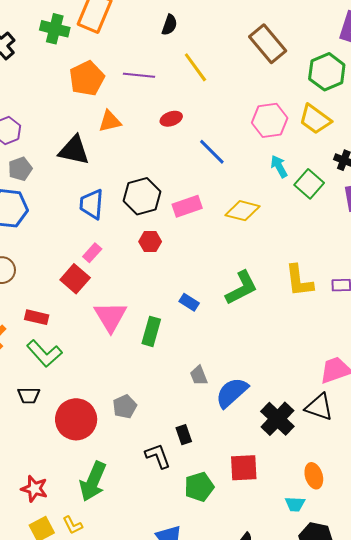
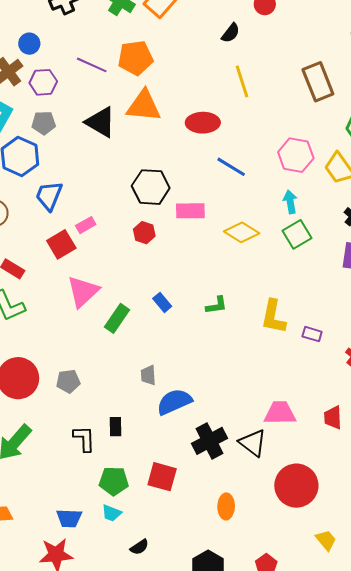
purple line: (139, 75) -> (92, 65), moved
red ellipse: (171, 119) -> (203, 123), size x1.5
orange triangle: (110, 121) -> (144, 106), size x1.5
blue line: (212, 152) -> (231, 167), turned -32
green square: (309, 184) -> (297, 234), moved
blue trapezoid: (92, 204) -> (49, 196), moved
green L-shape: (242, 288) -> (216, 305), size x0.6
cyan trapezoid: (295, 504) -> (112, 513), moved

